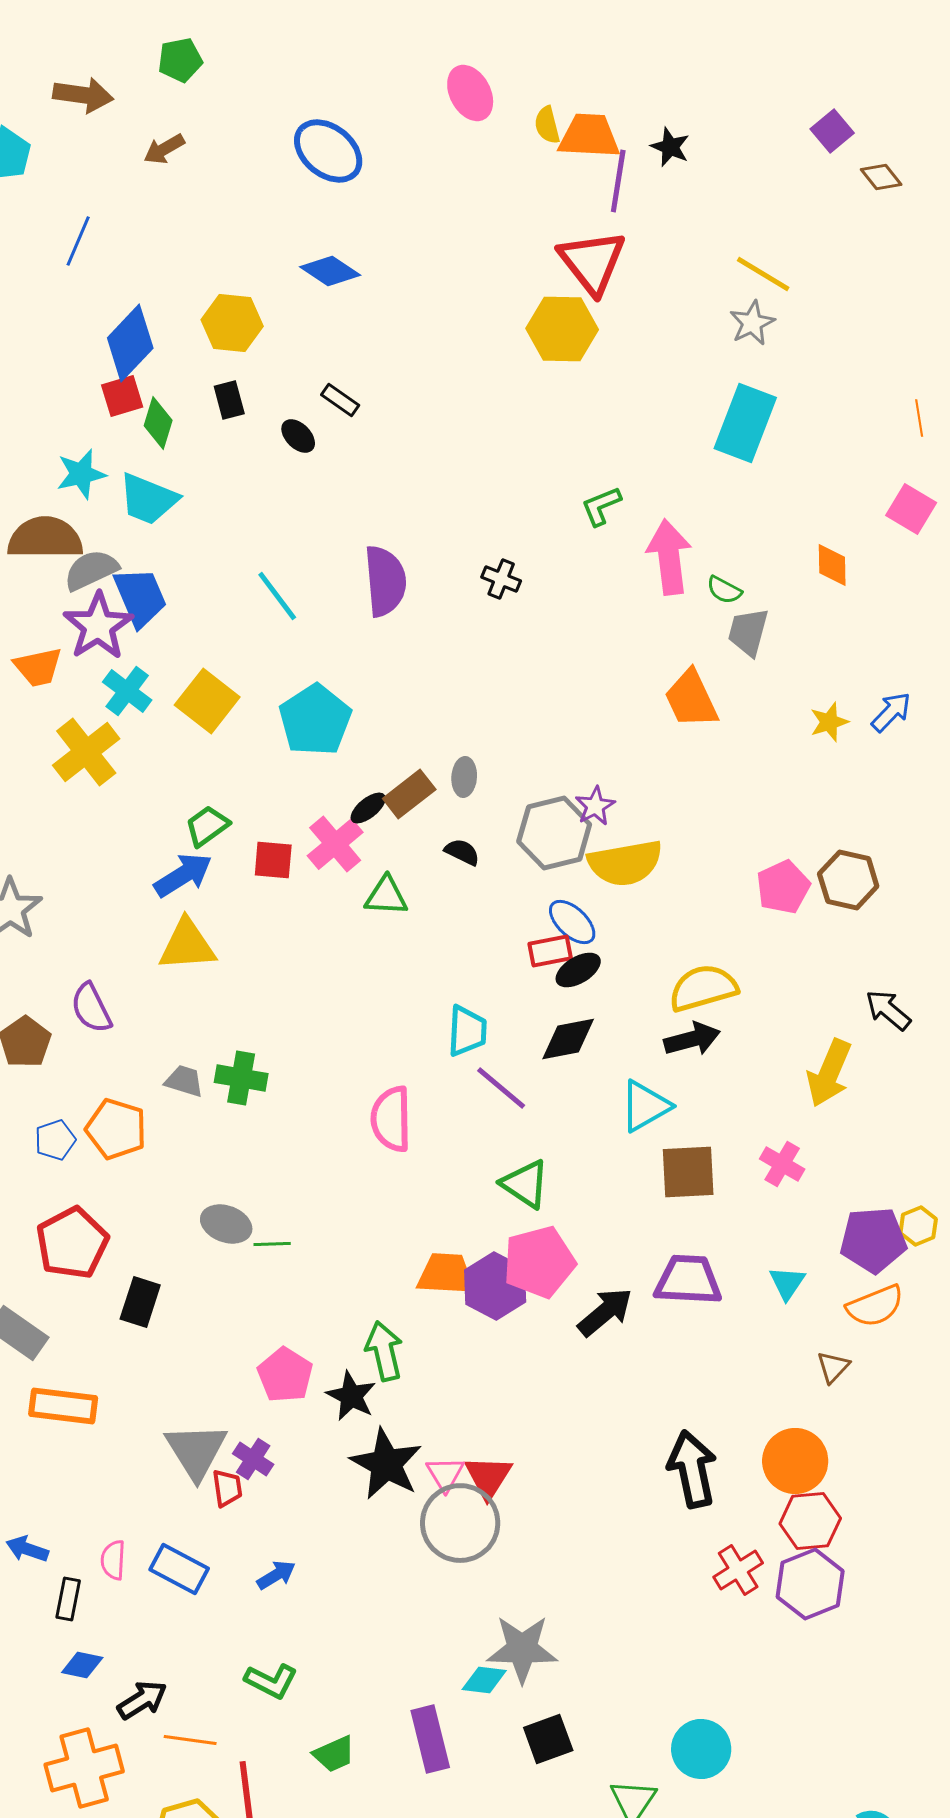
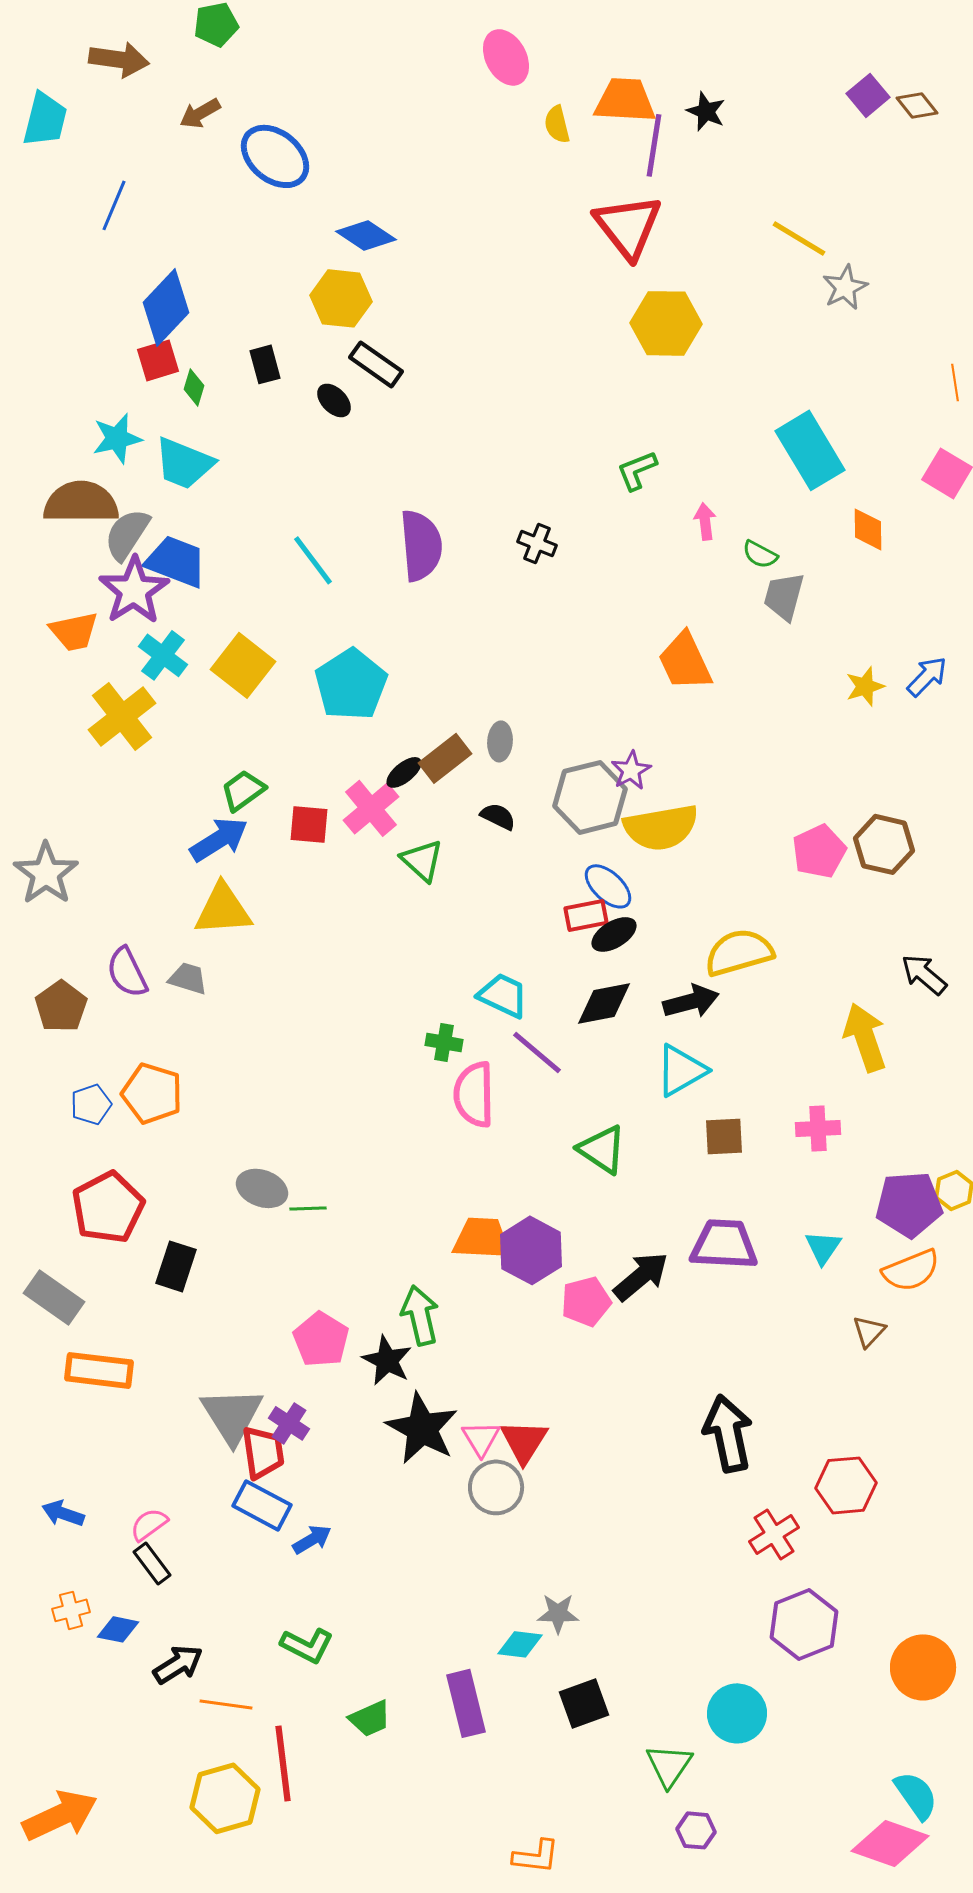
yellow semicircle: (547, 125) -> (557, 124), moved
blue ellipse: (328, 151) -> (275, 156), moved
brown diamond: (881, 177) -> (917, 105), moved
yellow hexagon: (232, 323) -> (341, 298), moved
gray star: (752, 323) -> (845, 287), moved
yellow hexagon: (562, 329) -> (666, 323), moved
black rectangle: (340, 400) -> (376, 364), size x1.4
green diamond: (158, 423) -> (194, 387), size x0.7
cyan rectangle: (745, 423) -> (810, 450), moved, turned -52
pink arrow: (669, 557) -> (705, 521), size x0.5
gray semicircle: (91, 570) -> (127, 534), turned -32
blue trapezoid: (140, 597) -> (176, 561), turned -46
orange trapezoid: (691, 699) -> (685, 661), moved
green triangle: (386, 896) -> (422, 860), turned 39
cyan trapezoid: (467, 1031) -> (503, 995), turned -68
black arrow: (692, 1039) -> (691, 1001), moved
yellow arrow: (829, 1073) -> (865, 1037), turned 138
green cross: (241, 1078) -> (444, 1042), moved, size x0.7
gray trapezoid: (184, 1081) -> (188, 978), moved
pink semicircle: (391, 1119) -> (474, 1094), moved
pink cross: (782, 1164) -> (818, 1128), turned -33
brown square: (688, 1172) -> (724, 1136), size x0.7
green triangle: (525, 1184) -> (602, 1149), moved
pink pentagon: (539, 1262) -> (586, 1301), moved, size x0.7
orange circle: (795, 1461) -> (923, 1667), moved
red trapezoid: (227, 1488) -> (263, 1452), size x1.4
gray circle: (460, 1523) -> (496, 1487), size x0.7
pink semicircle: (113, 1560) -> (149, 1524), turned 51
blue rectangle: (179, 1569) -> (262, 1505), moved
purple hexagon: (810, 1584) -> (804, 1624), moved
black rectangle: (68, 1599) -> (152, 1563), moved, turned -48
gray star: (522, 1649) -> (558, 1613), size x0.6
orange cross: (84, 1768) -> (71, 1610), moved, size x0.5

